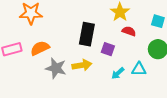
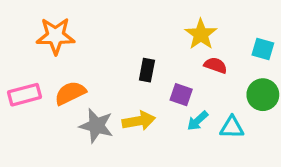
black rectangle: (87, 34) -> (147, 70), size x0.6
cyan arrow: (118, 73) -> (198, 121), moved

